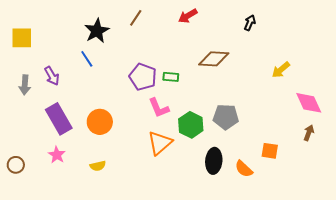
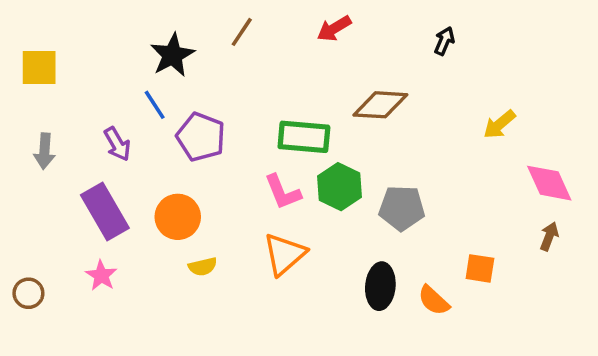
purple arrow: (52, 76) -> (117, 144), moved
purple pentagon: (143, 77) -> (201, 137), moved
green rectangle: (171, 77) -> (304, 137), size x1.8
green hexagon: (191, 125) -> (339, 187), moved
yellow semicircle: (98, 166) -> (203, 267), moved

